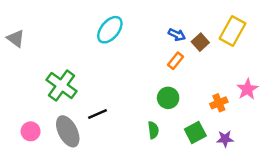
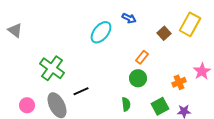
cyan ellipse: (110, 30) -> (101, 32), moved
blue arrow: (177, 35) -> (129, 18), moved
orange rectangle: (176, 61) -> (142, 57), moved

